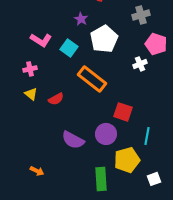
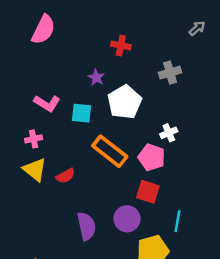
pink pentagon: (156, 44) -> (152, 157), moved
cyan square: (69, 48) -> (82, 113), turned -30
yellow triangle: (31, 94) -> (35, 170), size x1.5
purple semicircle: (73, 140) -> (86, 226), turned -130

